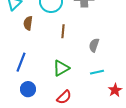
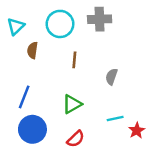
cyan line: (97, 72) -> (115, 119), moved
blue circle: (28, 89) -> (32, 129), size x1.5

